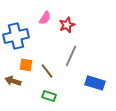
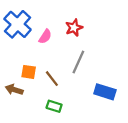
pink semicircle: (45, 18) -> (45, 37), moved
blue cross: (16, 36) -> (18, 24), moved, turned -35

